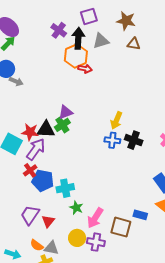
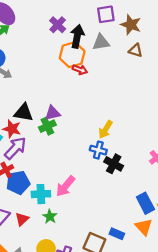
purple square: (89, 16) -> (106, 14), moved
black triangle: (46, 129) -> (23, 112), moved
black cross: (134, 140) -> (114, 164), moved
blue pentagon: (43, 181) -> (18, 183), turned -30
pink arrow: (95, 218) -> (66, 186), moved
red triangle: (48, 221) -> (22, 219), moved

